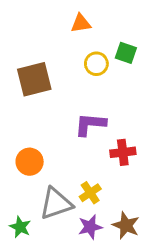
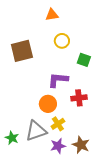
green square: (126, 53) -> (84, 60), moved
orange circle: (30, 162) -> (48, 104), moved
green star: (20, 227) -> (12, 138), moved

